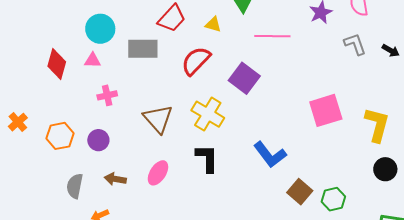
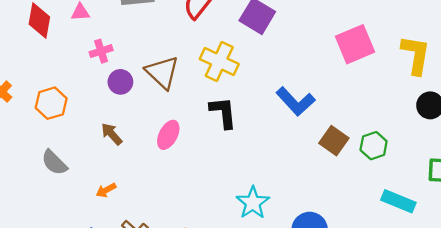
purple circle: (98, 140) -> (120, 82), moved
brown arrow: (115, 179) -> (112, 134), moved, turned 45
gray semicircle: (75, 186) -> (54, 163), moved, turned -50

